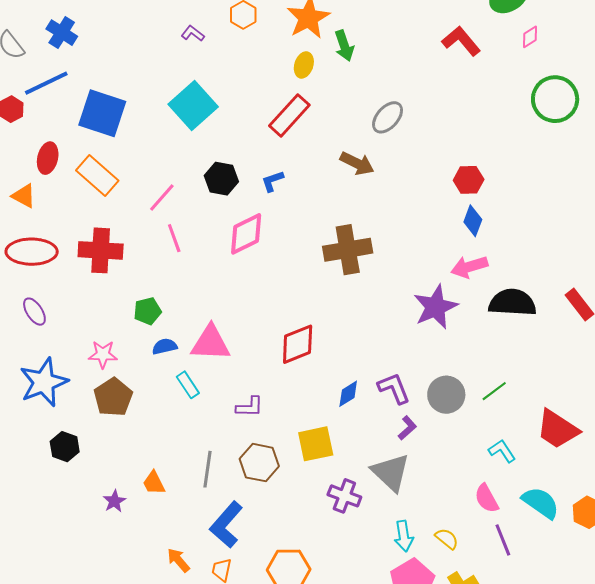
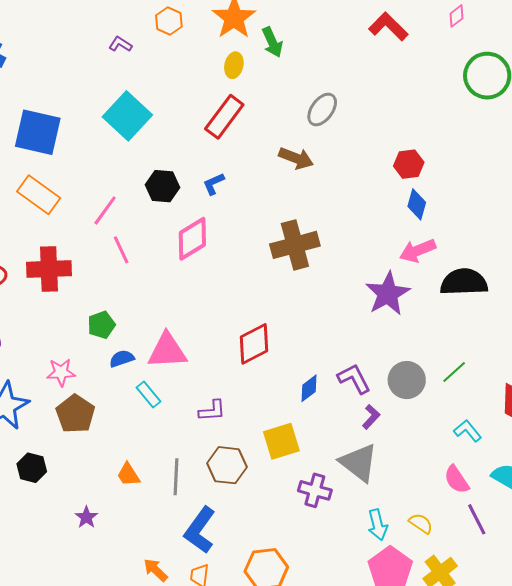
orange trapezoid: (154, 483) -> (128, 475), moved

